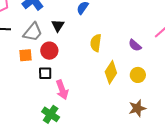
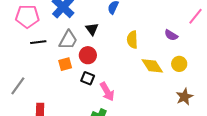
yellow diamond: (111, 72) -> (152, 66), turned -55
black square: (45, 73) -> (88, 78), turned 32

